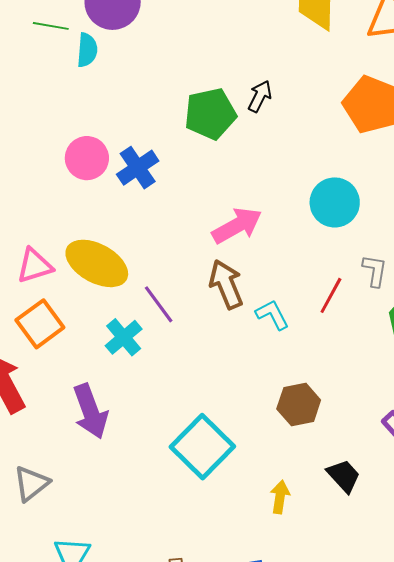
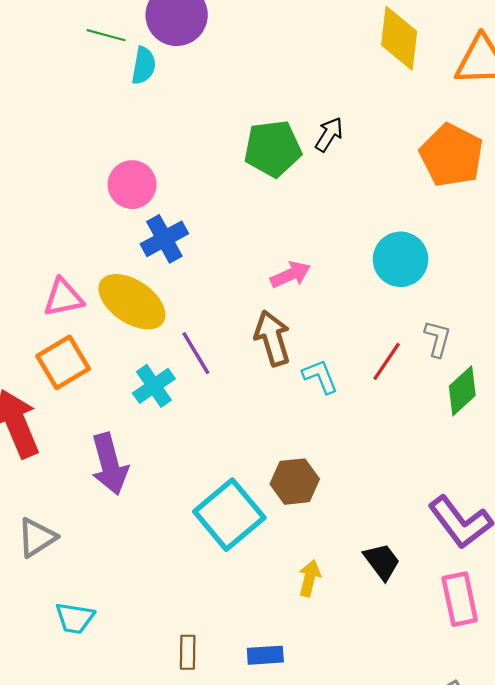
blue cross: (138, 168) -> (164, 239), moved
pink arrow: (237, 226) -> (290, 275), size x0.7
brown hexagon: (299, 405) -> (295, 482), moved

